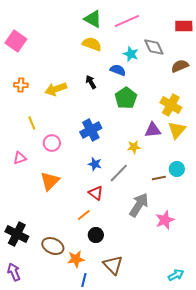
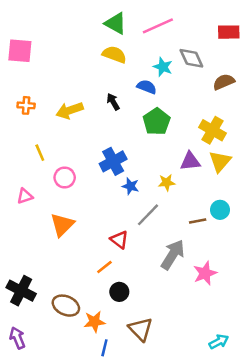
pink square: (16, 41) -> (20, 51), turned -30
blue star: (95, 164) -> (131, 186), moved

